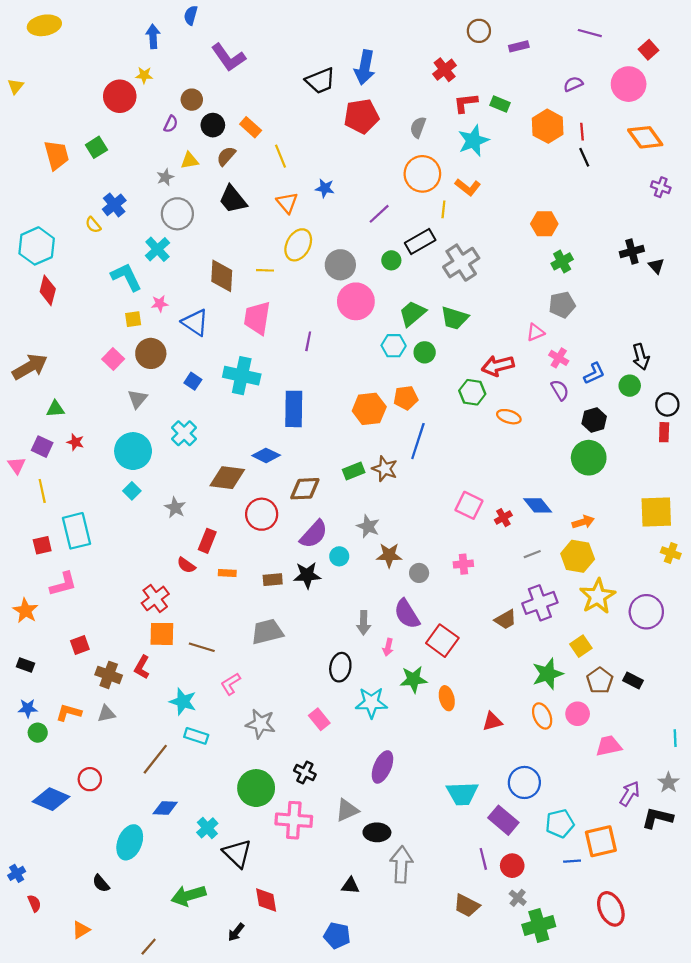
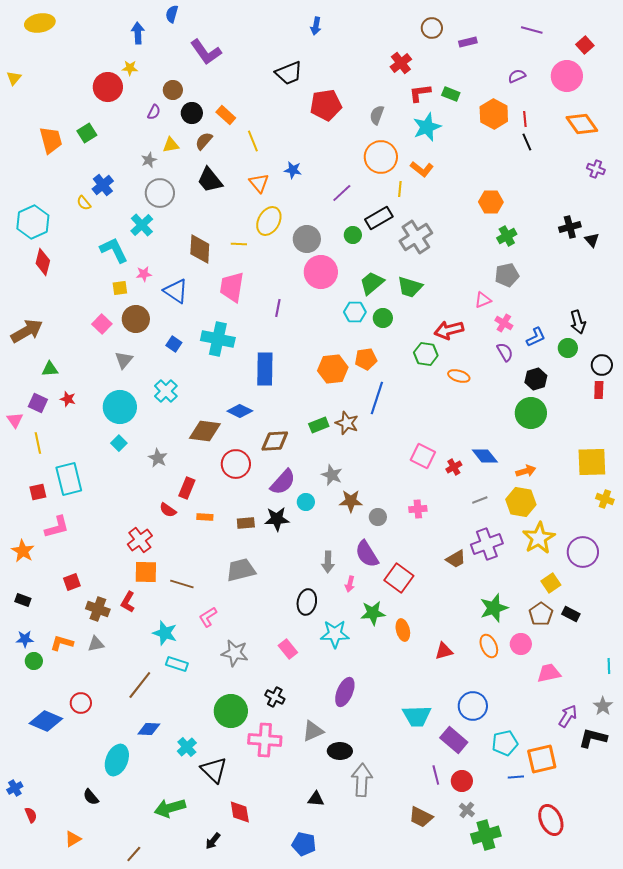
blue arrow: (365, 67) -> (316, 26), moved, size x0.6
yellow square: (581, 646) -> (551, 583), moved

